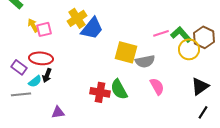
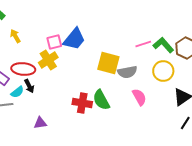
yellow cross: (77, 18) -> (48, 60), moved
pink square: (44, 29) -> (54, 42), moved
yellow circle: (189, 49) -> (163, 71), moved
black arrow: (47, 75) -> (29, 86), turned -48

